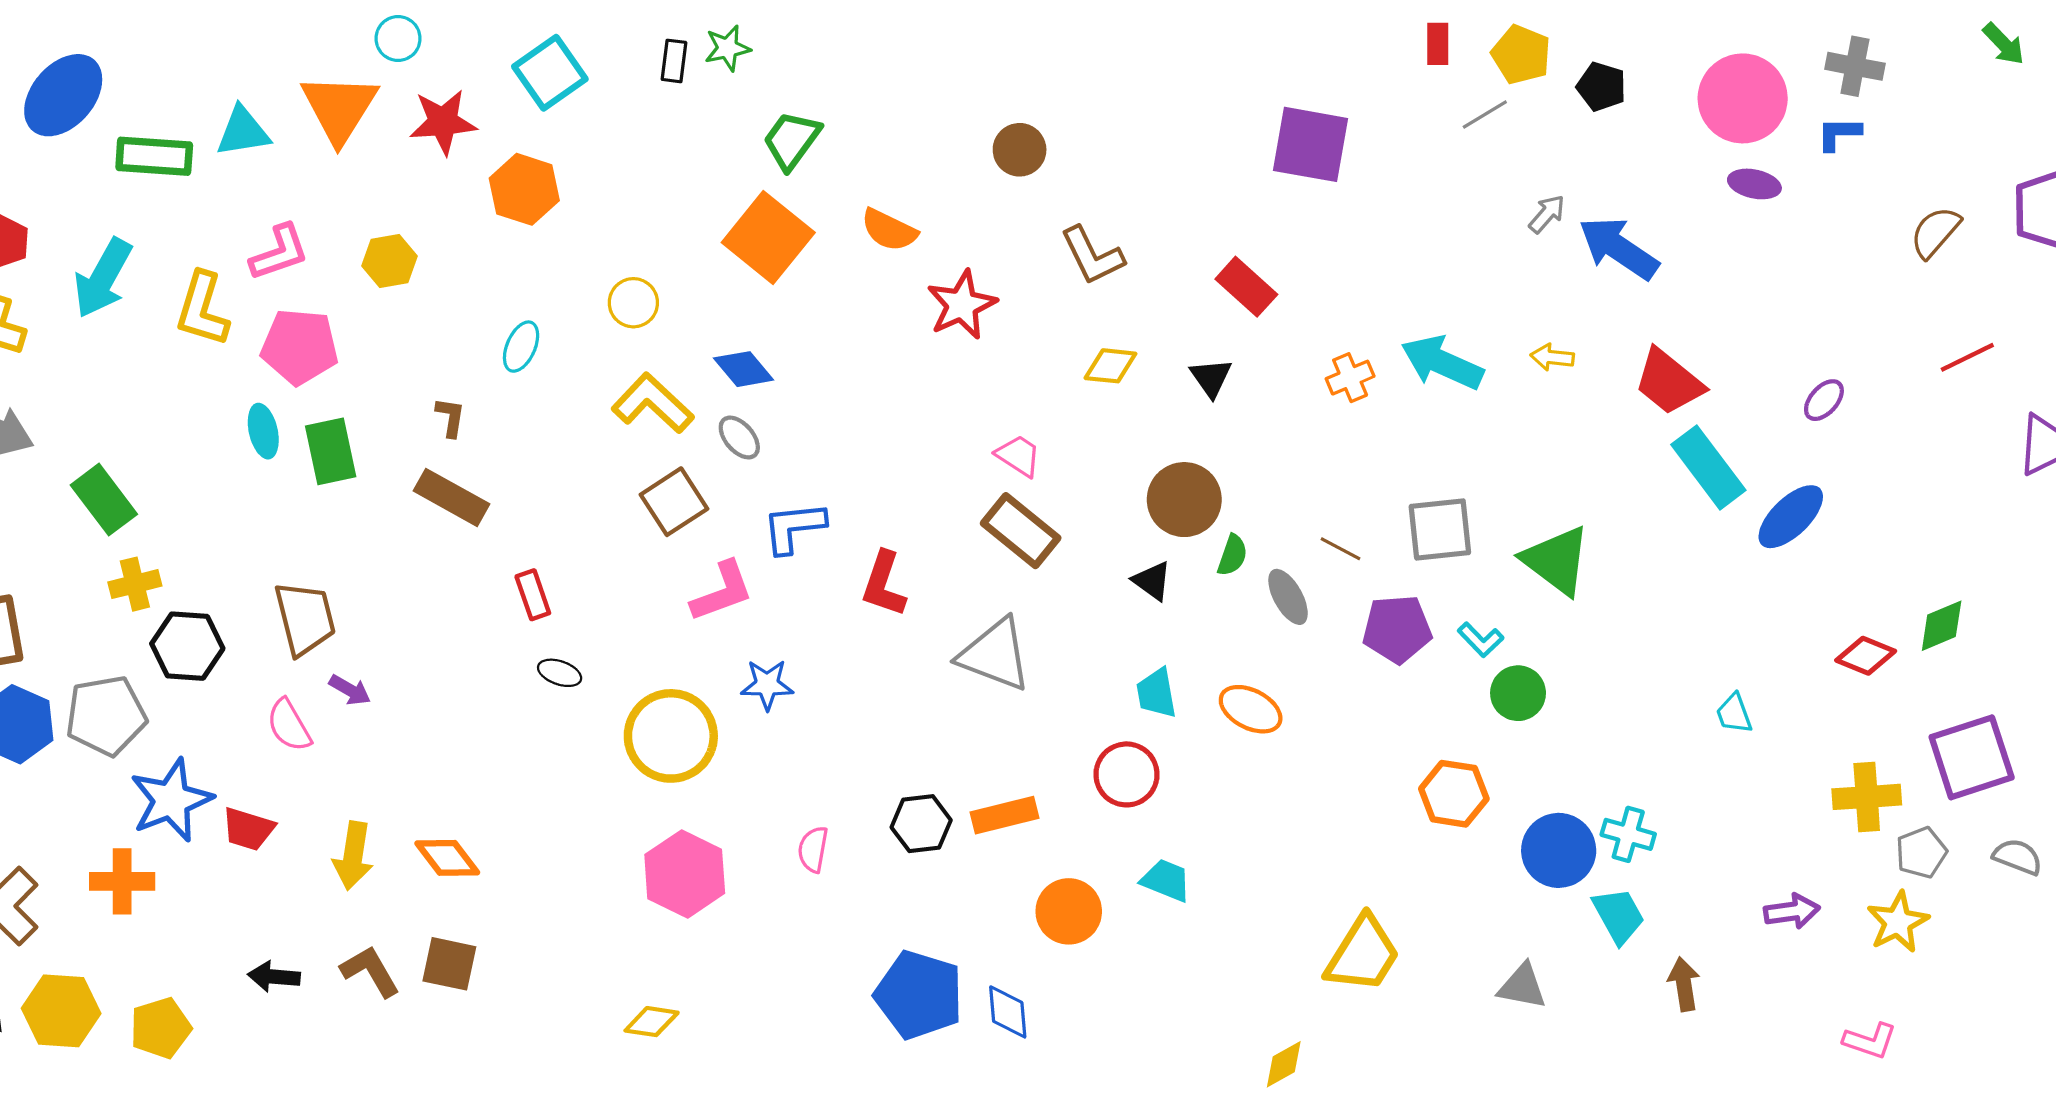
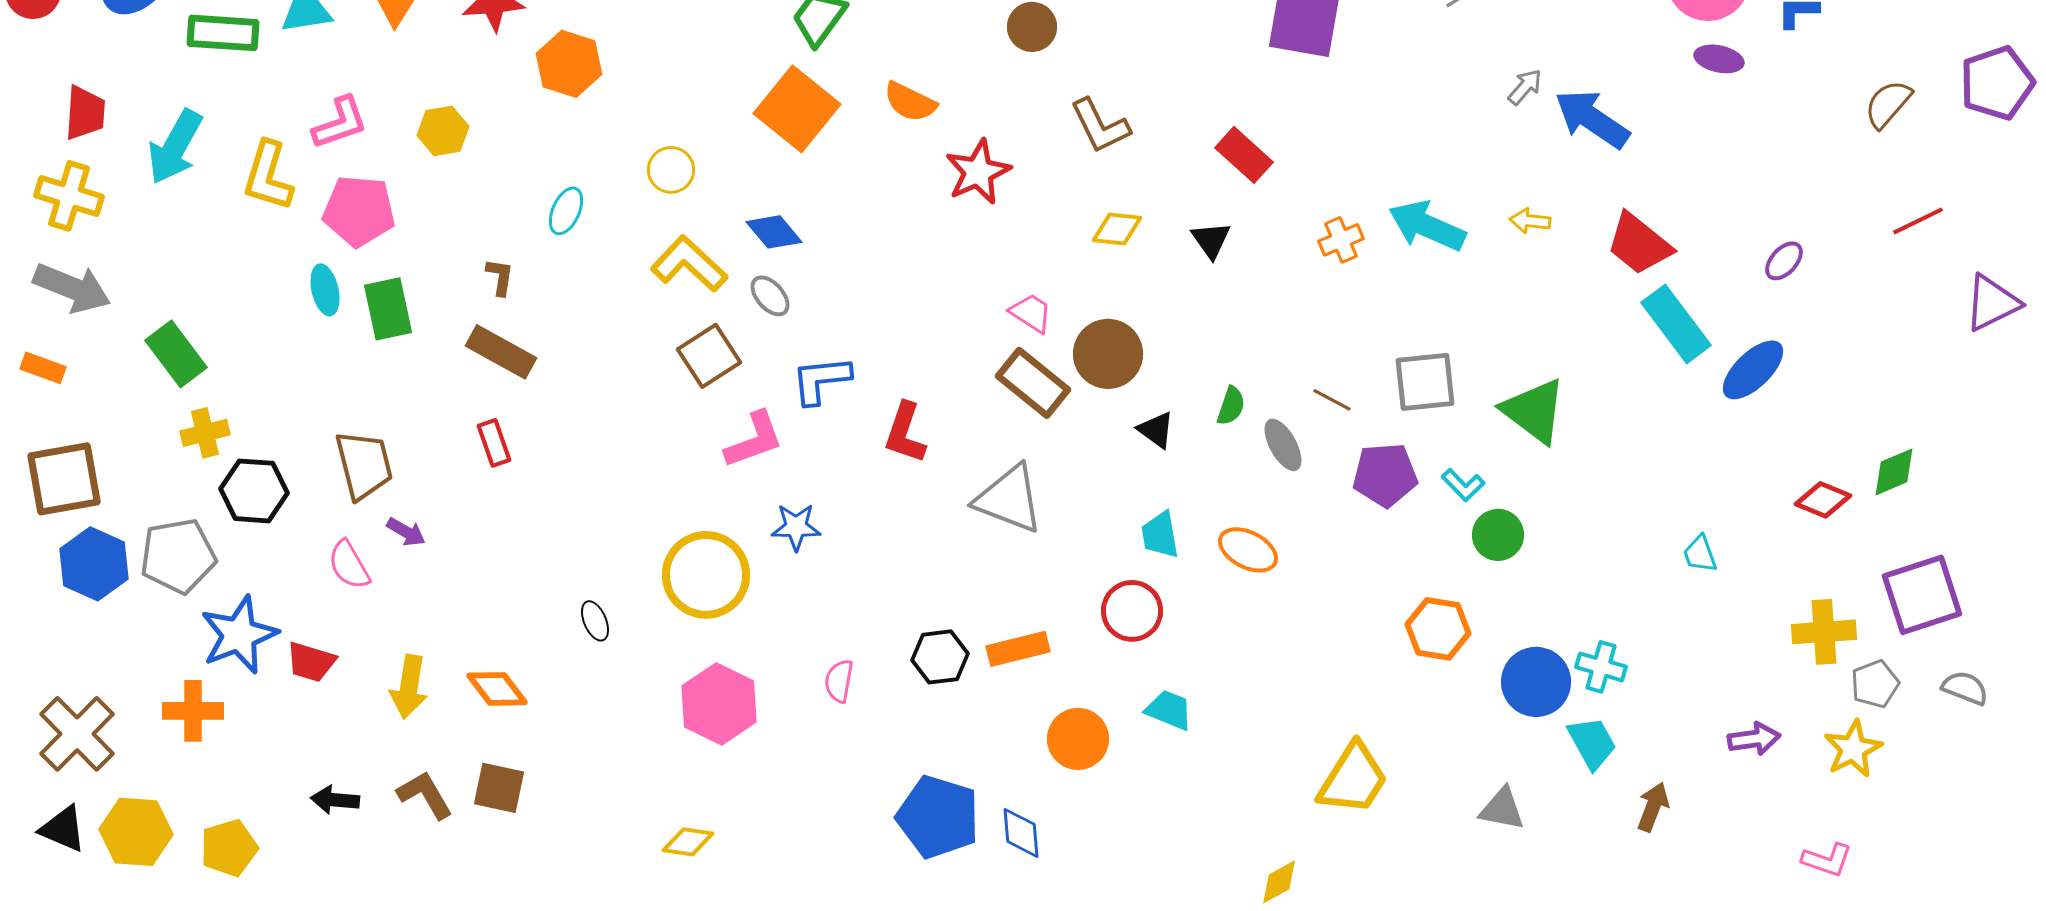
brown circle: (1184, 500) -> (1108, 354), moved
red rectangle: (533, 595) -> (494, 443), moved
black ellipse: (560, 673) -> (595, 621), moved, turned 48
brown arrow: (1684, 984) -> (1653, 807), turned 30

